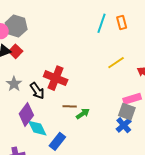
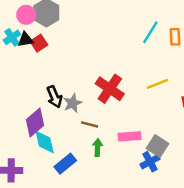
red cross: (56, 78) -> (110, 89), moved
gray star: (14, 84) -> (73, 103), moved
pink rectangle: (132, 99) -> (130, 136), moved
green arrow: (83, 114) -> (98, 147), moved, turned -64

